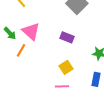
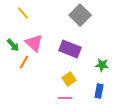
purple rectangle: (67, 37) -> (70, 49), size x1.5

